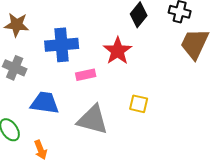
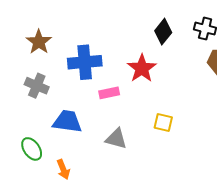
brown star: (17, 25) -> (39, 42), turned 30
gray triangle: (93, 120) -> (116, 139), size x0.7

